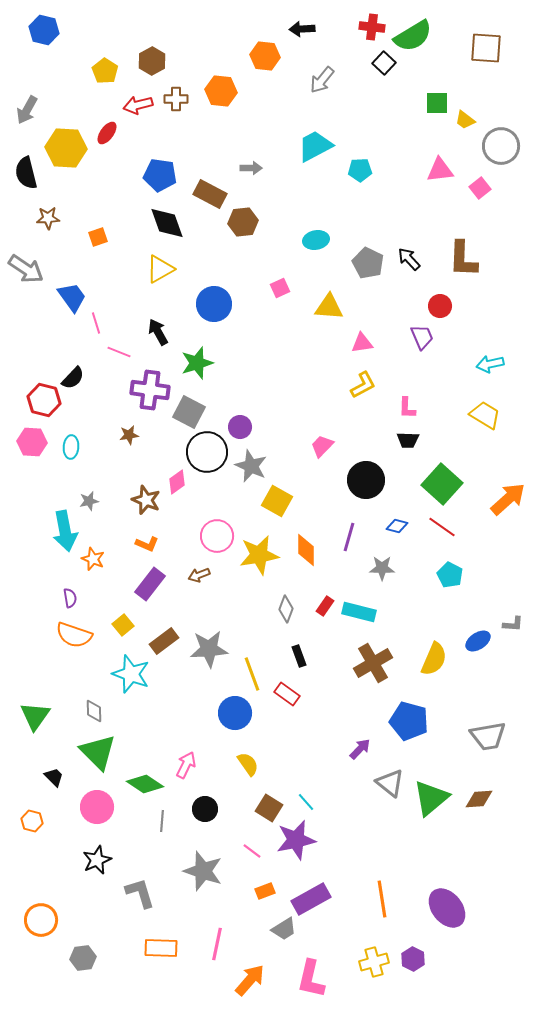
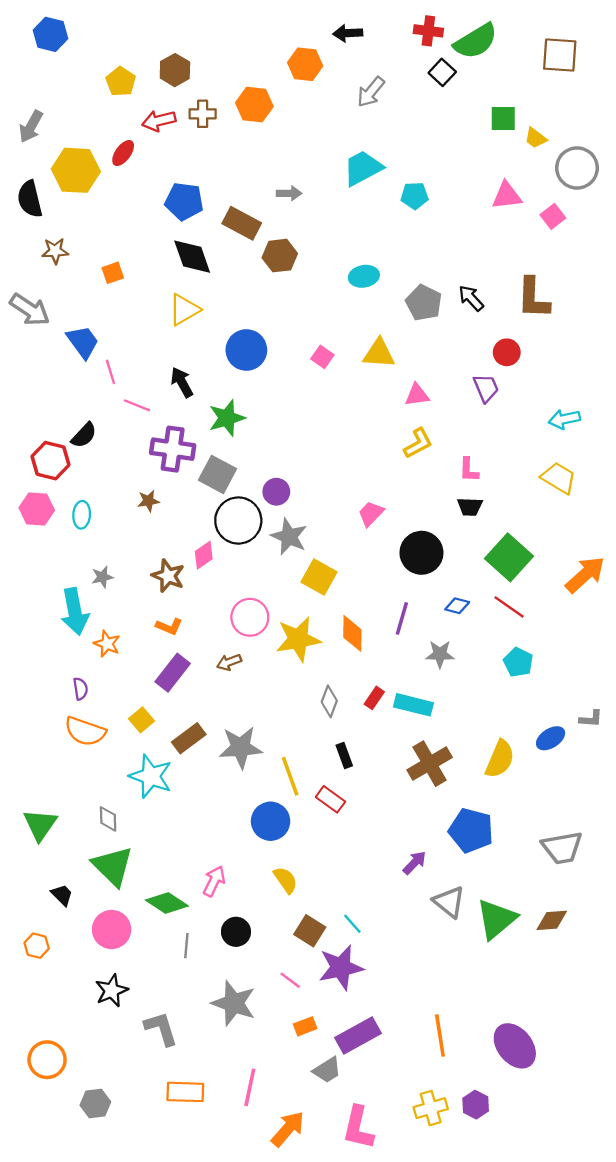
pink square: (280, 288) -> (322, 357), moved, turned -30

